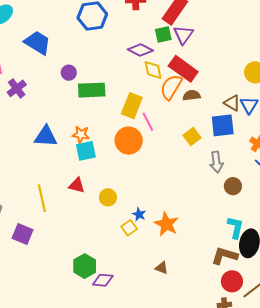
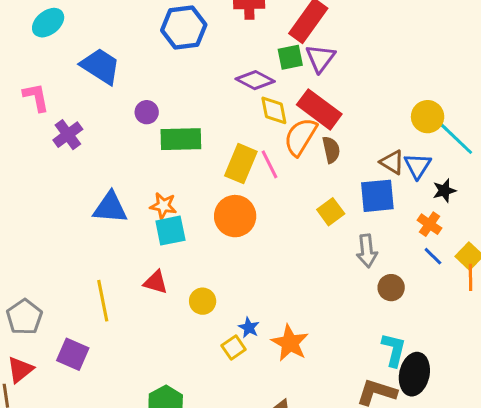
brown semicircle: (192, 95) -> (331, 150), turned 84
pink line: (148, 122) -> (269, 164), moved

